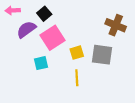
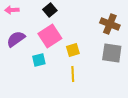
black square: (44, 14) -> (50, 10), moved
purple semicircle: (26, 29) -> (16, 39), moved
gray square: (102, 55) -> (112, 53), moved

